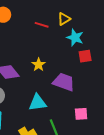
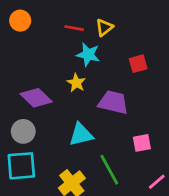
yellow triangle: (64, 19) -> (104, 27), moved
cyan star: (75, 38) -> (88, 55), moved

